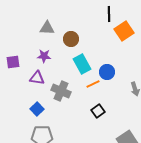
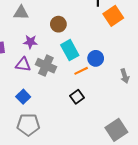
gray triangle: (47, 28) -> (21, 13), moved
gray cross: (61, 91) -> (46, 66), moved
black square: (98, 111) -> (77, 97), moved

